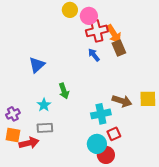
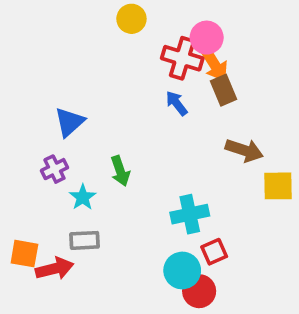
pink circle: (89, 16) -> (207, 38), moved
red cross: (97, 31) -> (182, 58), turned 30
brown arrow: (122, 101) -> (244, 150), moved
purple cross: (13, 114) -> (54, 169), moved

